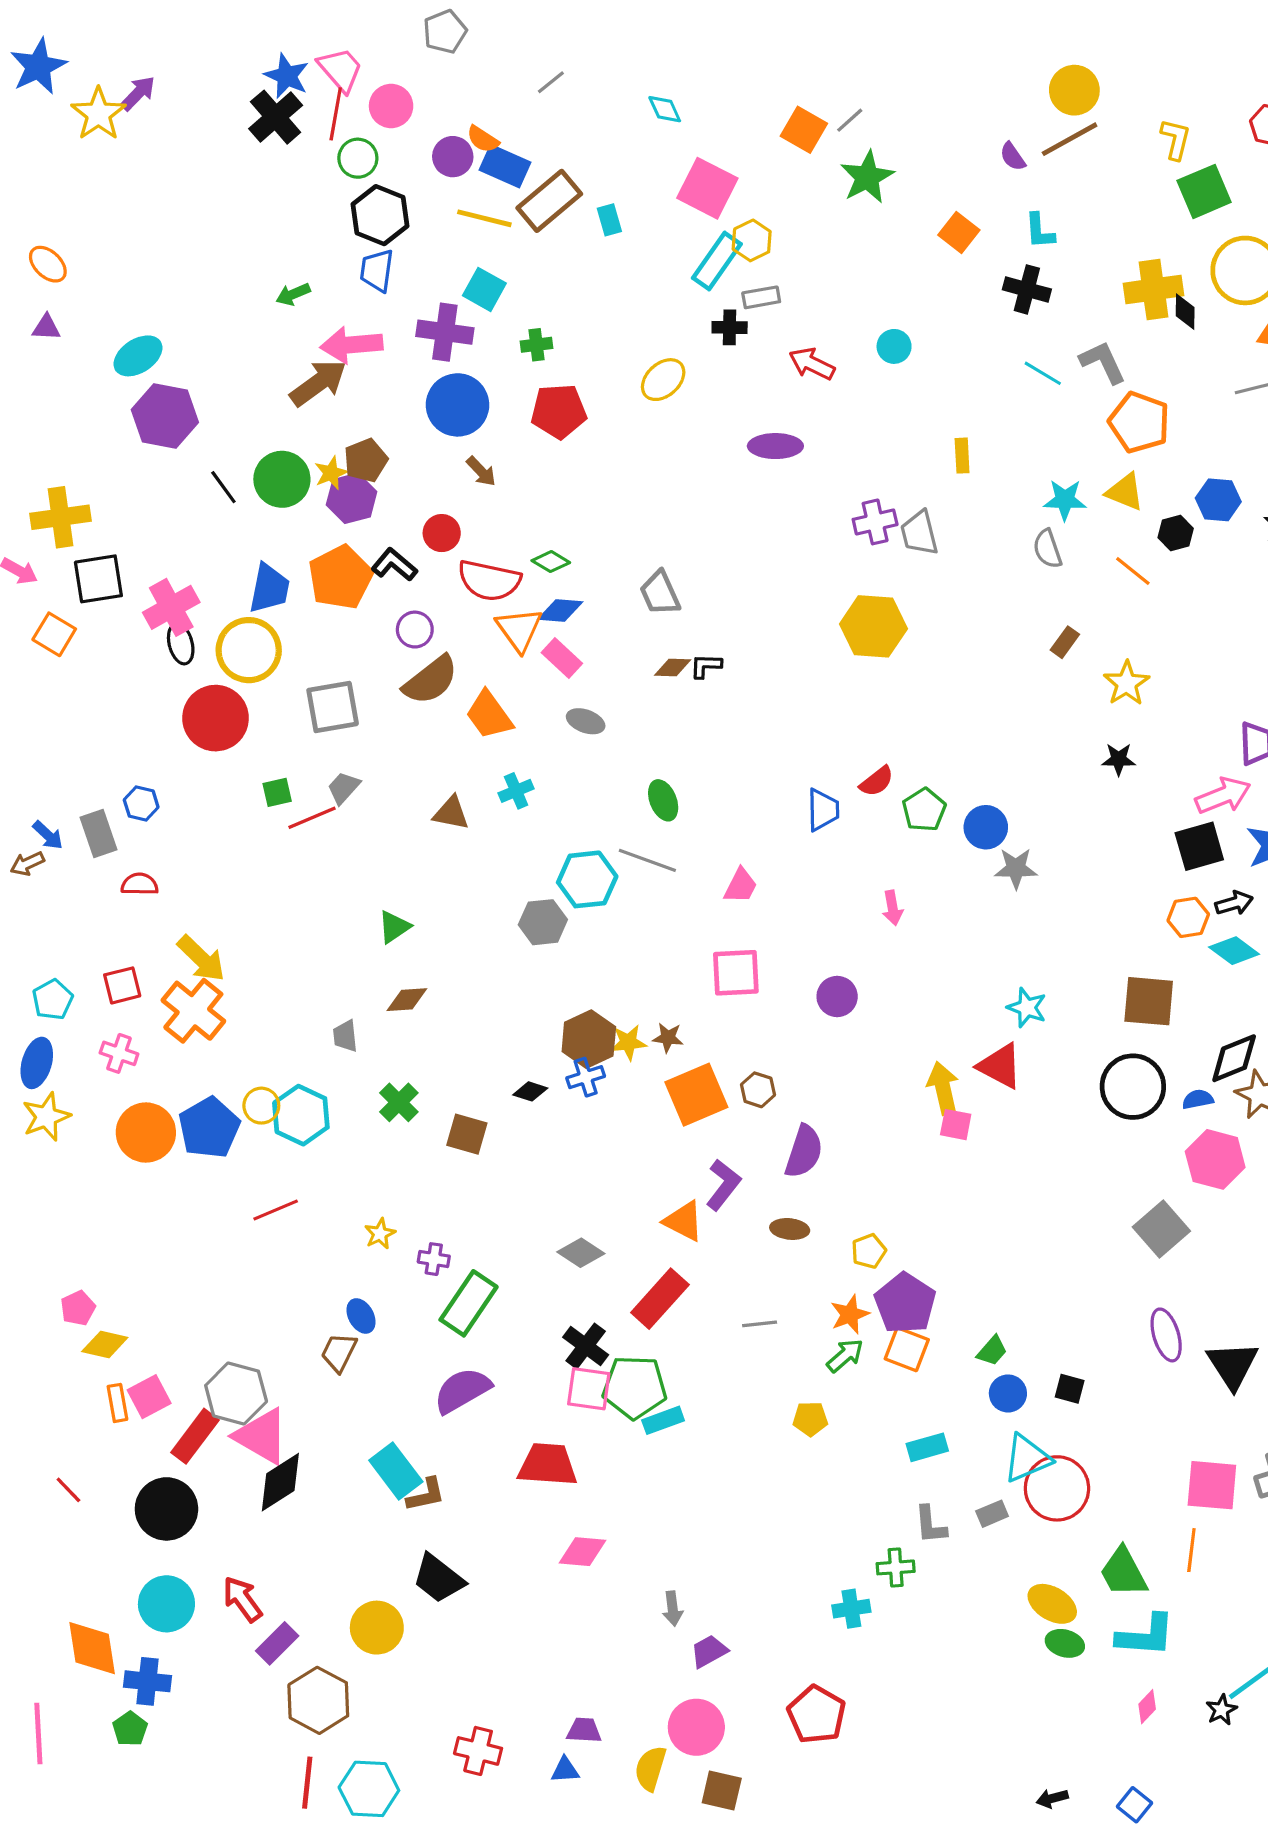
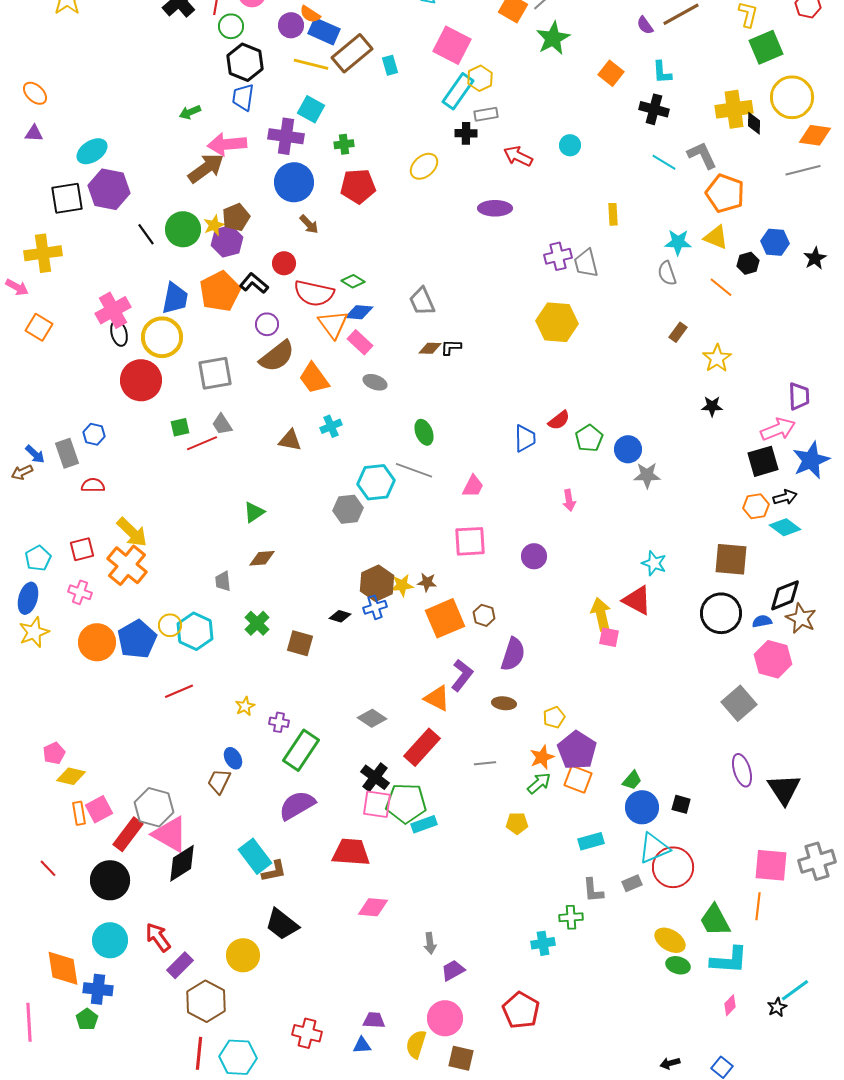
black square: (98, 579) -> (67, 198), moved
gray trapezoid: (344, 788) -> (222, 424), turned -75
blue circle: (1008, 1393) -> (642, 807), size x1.4

